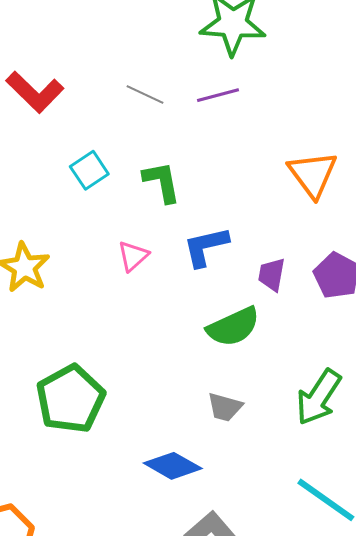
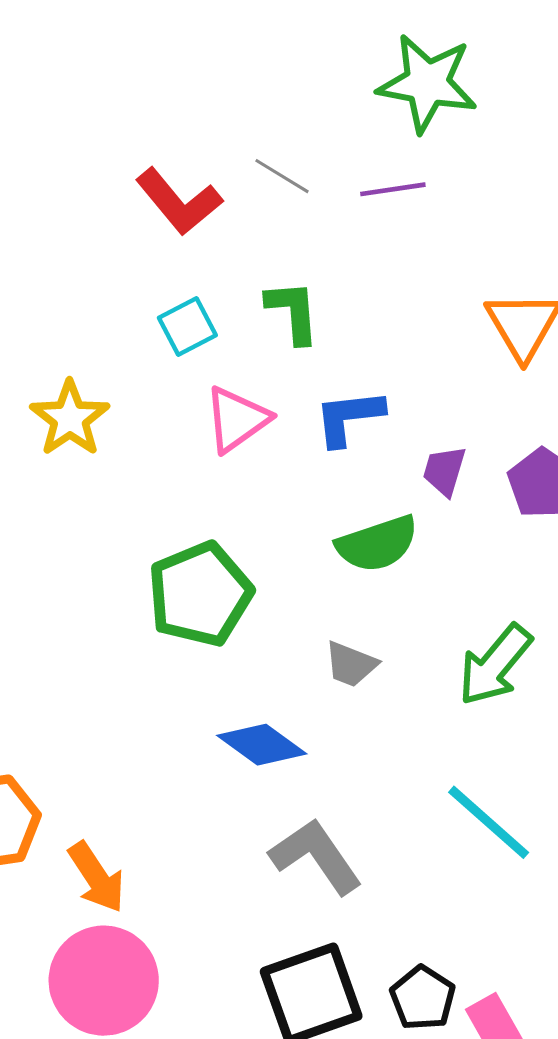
red L-shape: (35, 92) -> (179, 202), moved
cyan square: (89, 170) -> (187, 326), moved
pink triangle: (133, 256) -> (237, 419), size x1.4
green pentagon: (71, 399) -> (200, 594), moved

